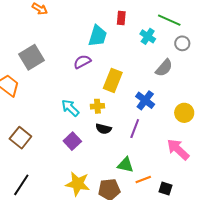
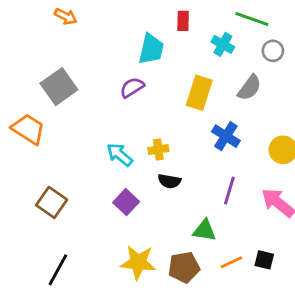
yellow rectangle: (113, 80) -> (199, 93), moved
purple line: (135, 129) -> (229, 191), moved
orange line: (143, 179) -> (231, 262), moved

